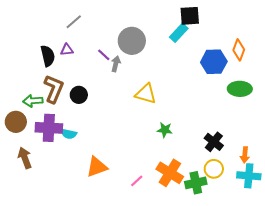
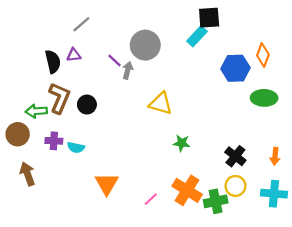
purple cross: (49, 128) -> (54, 141), size x0.6
orange arrow: (245, 155) -> (275, 156), moved
orange triangle: (97, 167) -> (107, 184), turned -40

